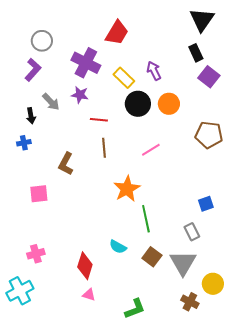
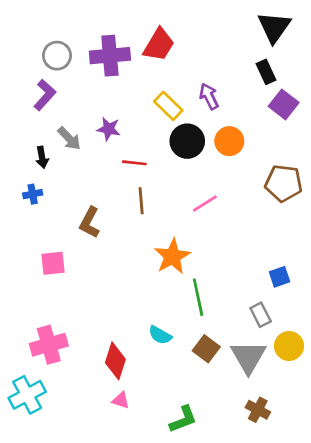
purple cross: (86, 63) -> (110, 56), moved, turned -32
pink cross: (36, 254) -> (49, 345), size x1.5
yellow circle: (213, 284) -> (289, 346), moved

